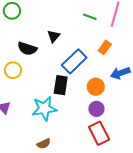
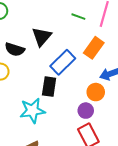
black triangle: (54, 36) -> (42, 37), size x1.5
orange rectangle: (105, 47) -> (94, 48), size x1.5
orange circle: (96, 87) -> (96, 92), moved

